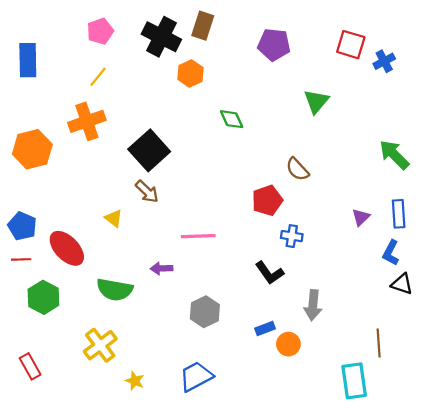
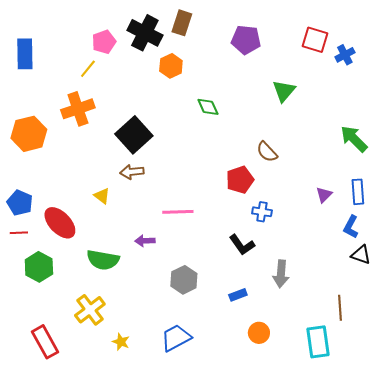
pink pentagon: (100, 31) -> (104, 42), moved
brown arrow: (147, 192) -> (132, 172), turned 130
orange circle: (288, 344) -> (259, 333), moved
red rectangle: (30, 366) -> (45, 342), moved, size x1.4

